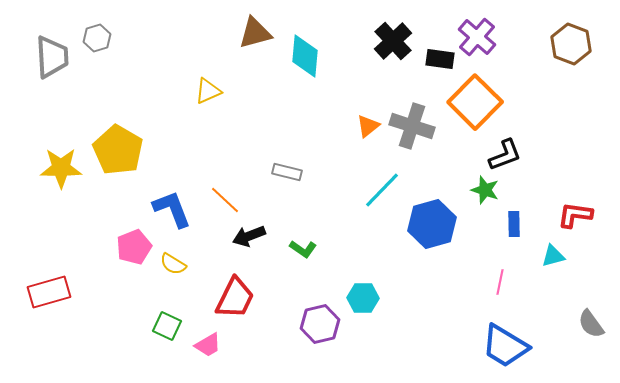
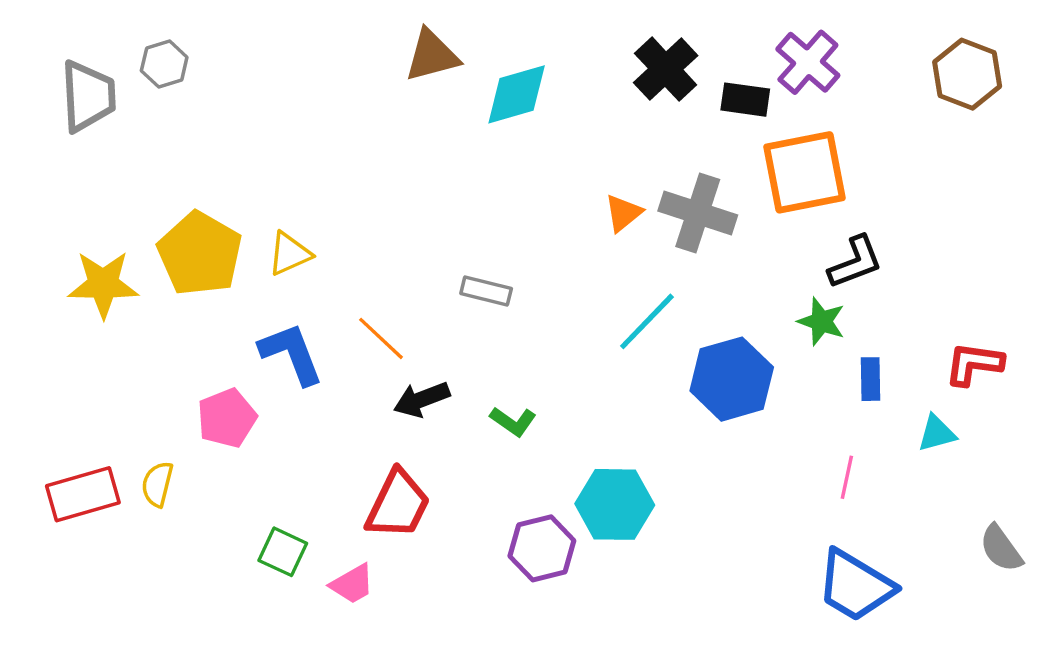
cyan diamond: (305, 56) -> (517, 94), turned 69
yellow triangle: (208, 91) -> (290, 254), moved
orange square: (475, 102) -> (805, 172), turned 34
yellow semicircle: (173, 264) -> (157, 484), moved, turned 72
cyan hexagon: (363, 298) -> (615, 504), size x1.4

